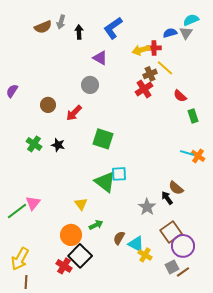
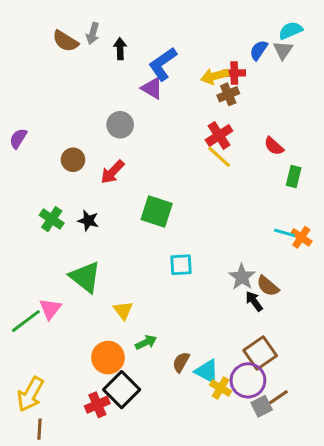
brown semicircle: (43, 27) -> (65, 41), turned 54
blue L-shape: (113, 28) -> (163, 64), moved
blue semicircle: (170, 33) -> (259, 50), turned -40
yellow line: (165, 68) -> (219, 157), moved
brown cross: (150, 74) -> (228, 94), moved
gray circle: (90, 85) -> (120, 125), moved
green rectangle: (193, 116) -> (294, 176), turned 32
green triangle: (105, 182) -> (85, 277), moved
gray star: (147, 207) -> (242, 277), moved
purple circle: (183, 246) -> (248, 380), moved
red cross: (64, 266) -> (97, 405), turned 35
brown line: (183, 272) -> (278, 397), moved

